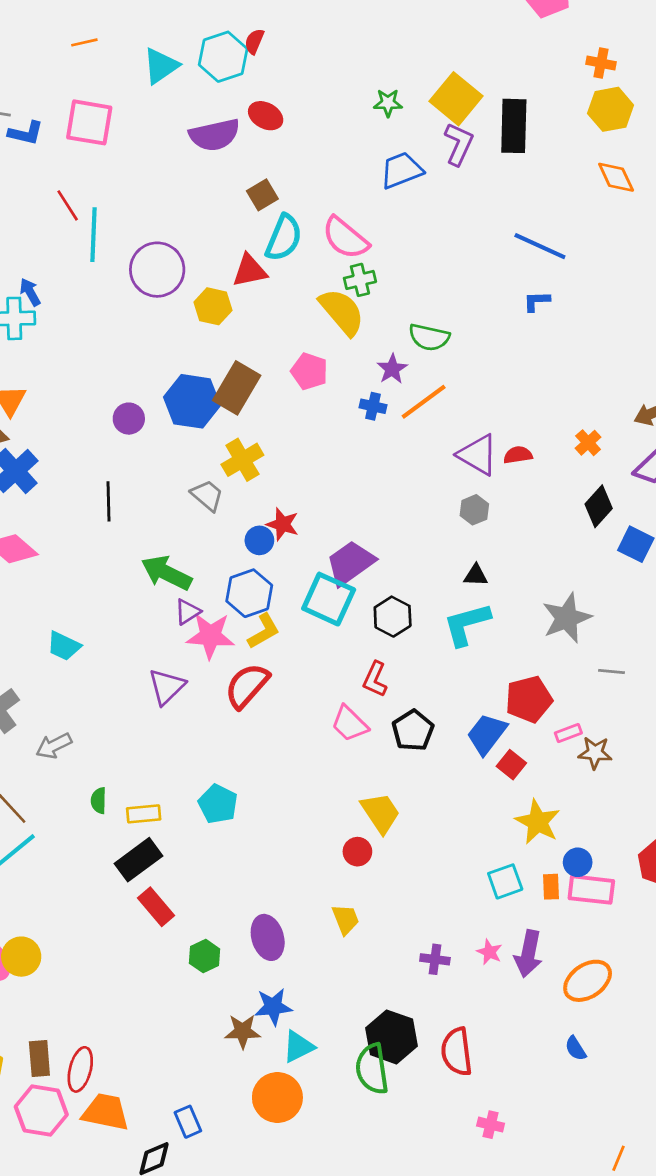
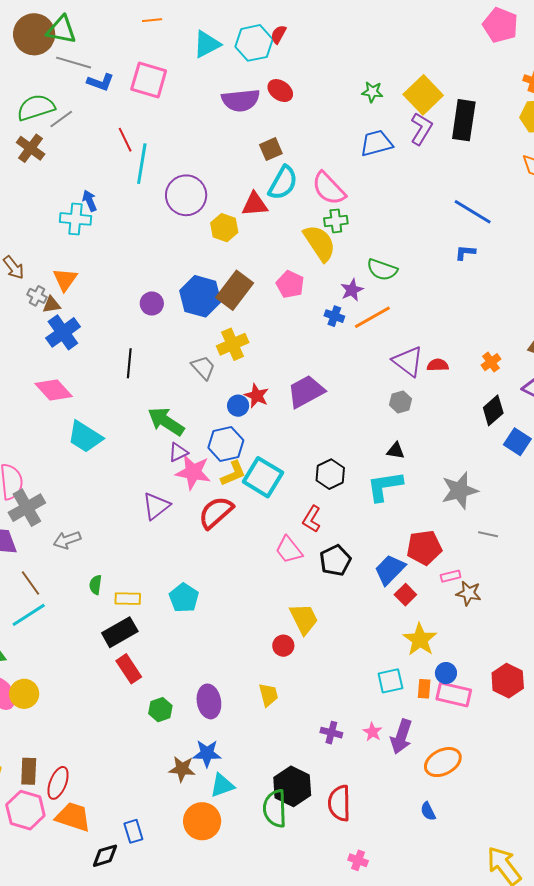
purple trapezoid: (350, 563) -> (306, 392), moved
cyan square: (329, 599) -> (263, 477), moved
cyan trapezoid: (64, 646) -> (85, 437), moved, size x1.4

